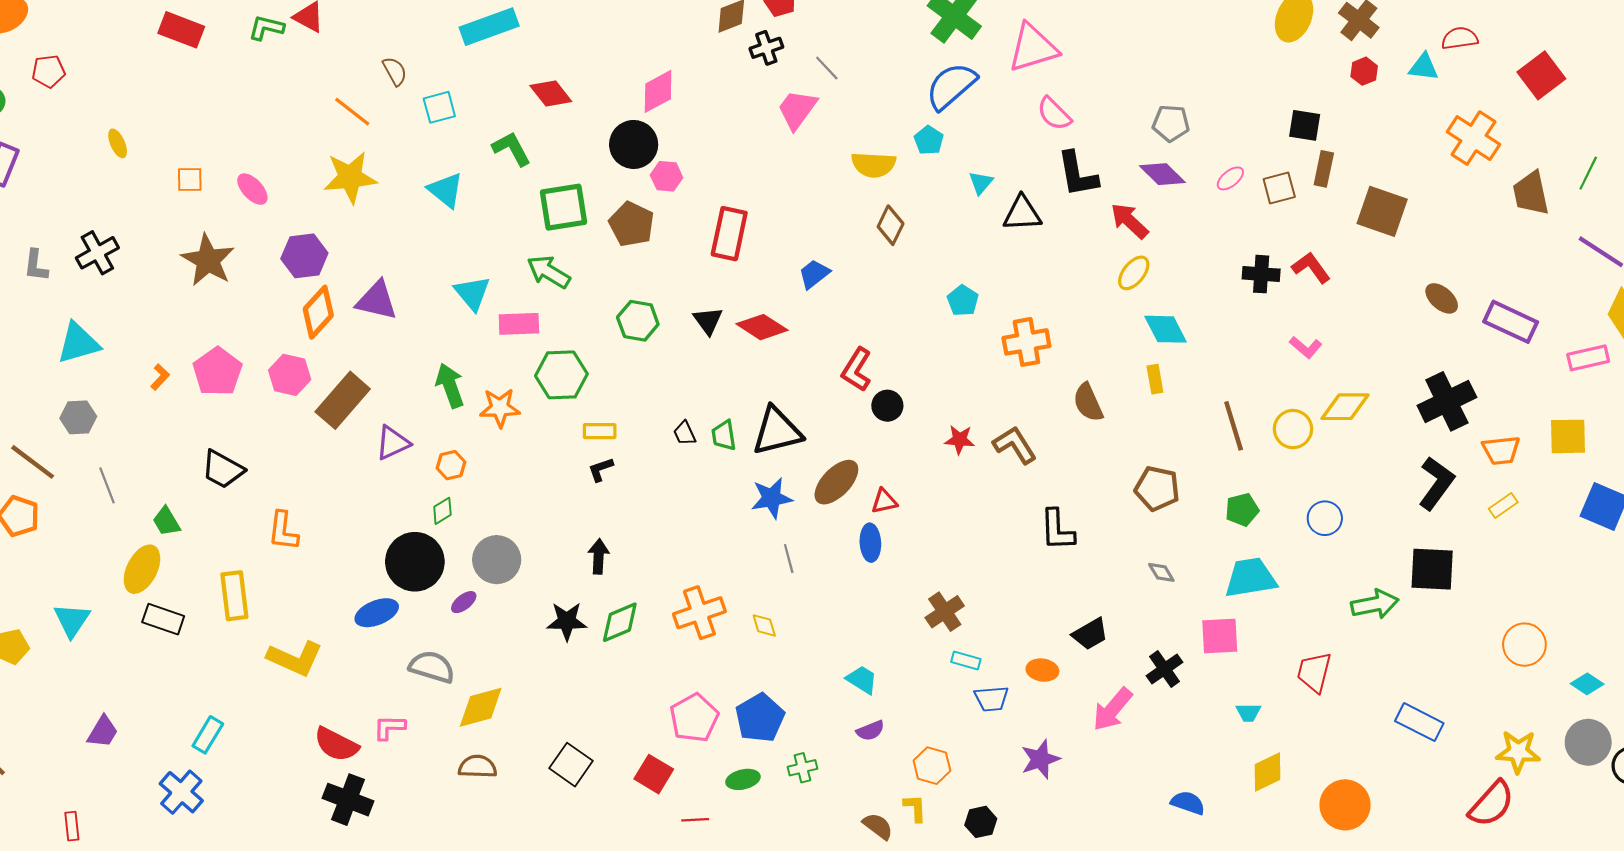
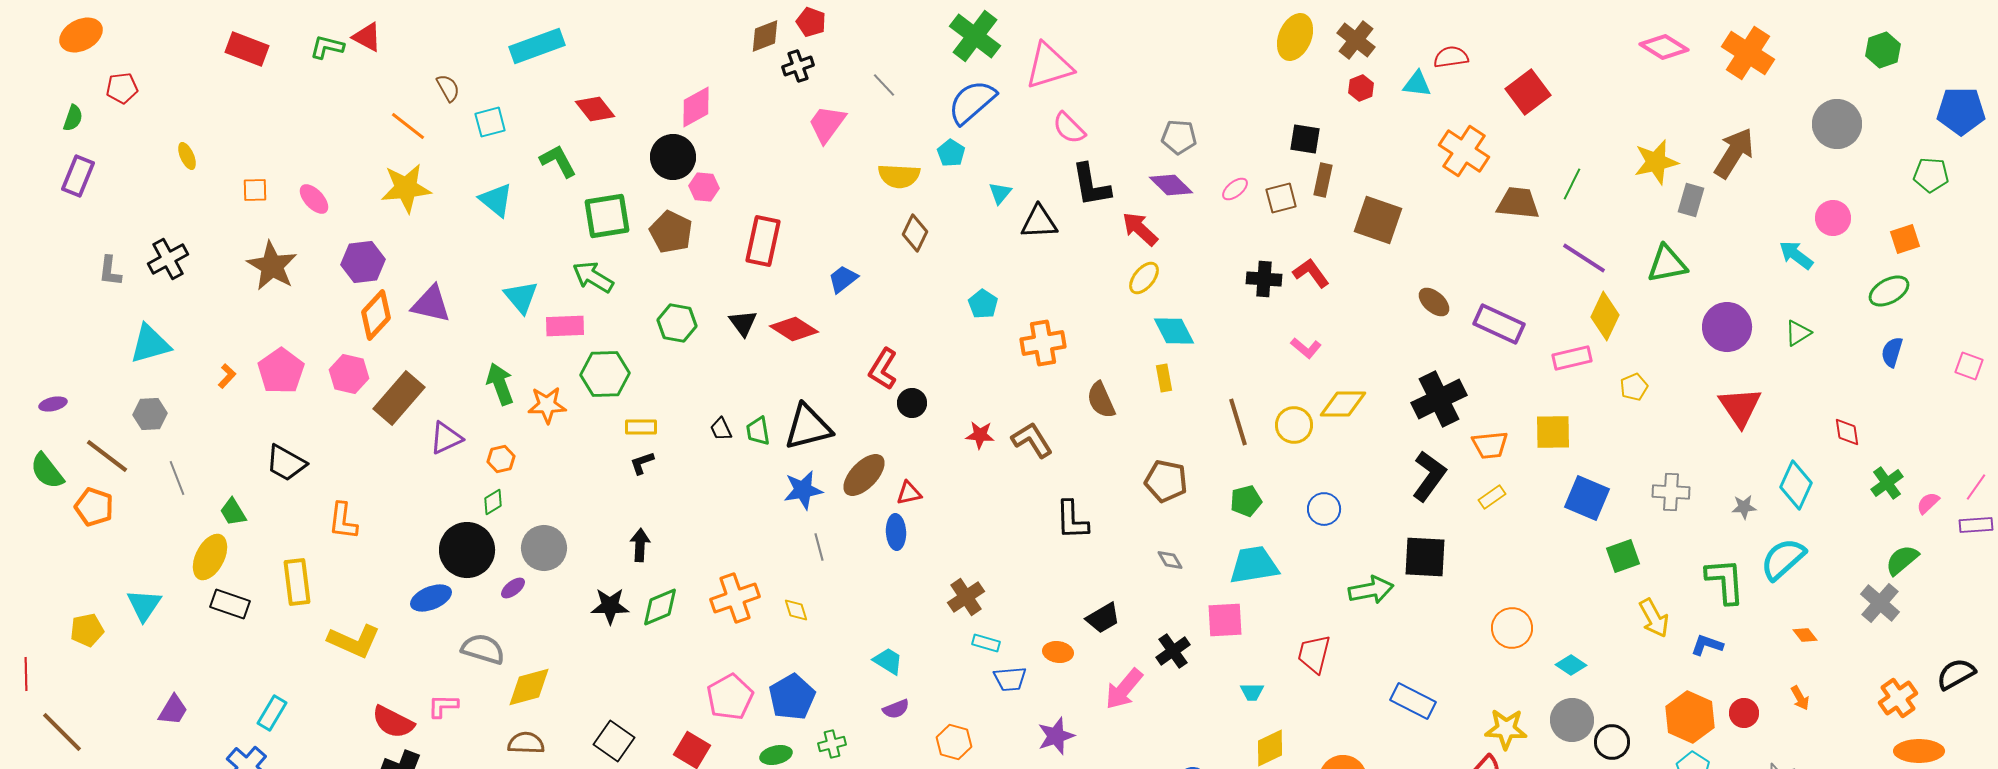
gray line: (827, 68) -> (884, 85), moved
brown trapezoid: (1531, 193) -> (1518, 203), turned 108

